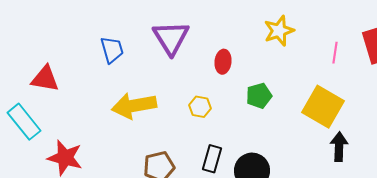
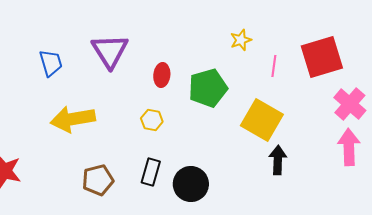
yellow star: (279, 31) -> (241, 40), moved, size x0.7
green pentagon: (259, 96) -> (208, 88), moved, size x1.5
yellow hexagon: (200, 107) -> (152, 120), moved

